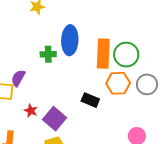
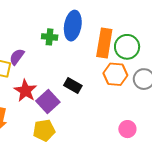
black rectangle: (90, 100) -> (73, 85), moved
red star: (31, 111) -> (25, 91), size x1.6

